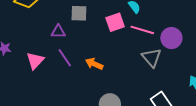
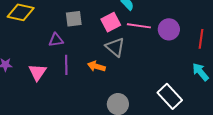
purple line: (65, 58) -> (66, 65), turned 42
gray triangle: (152, 58) -> (115, 47), moved

